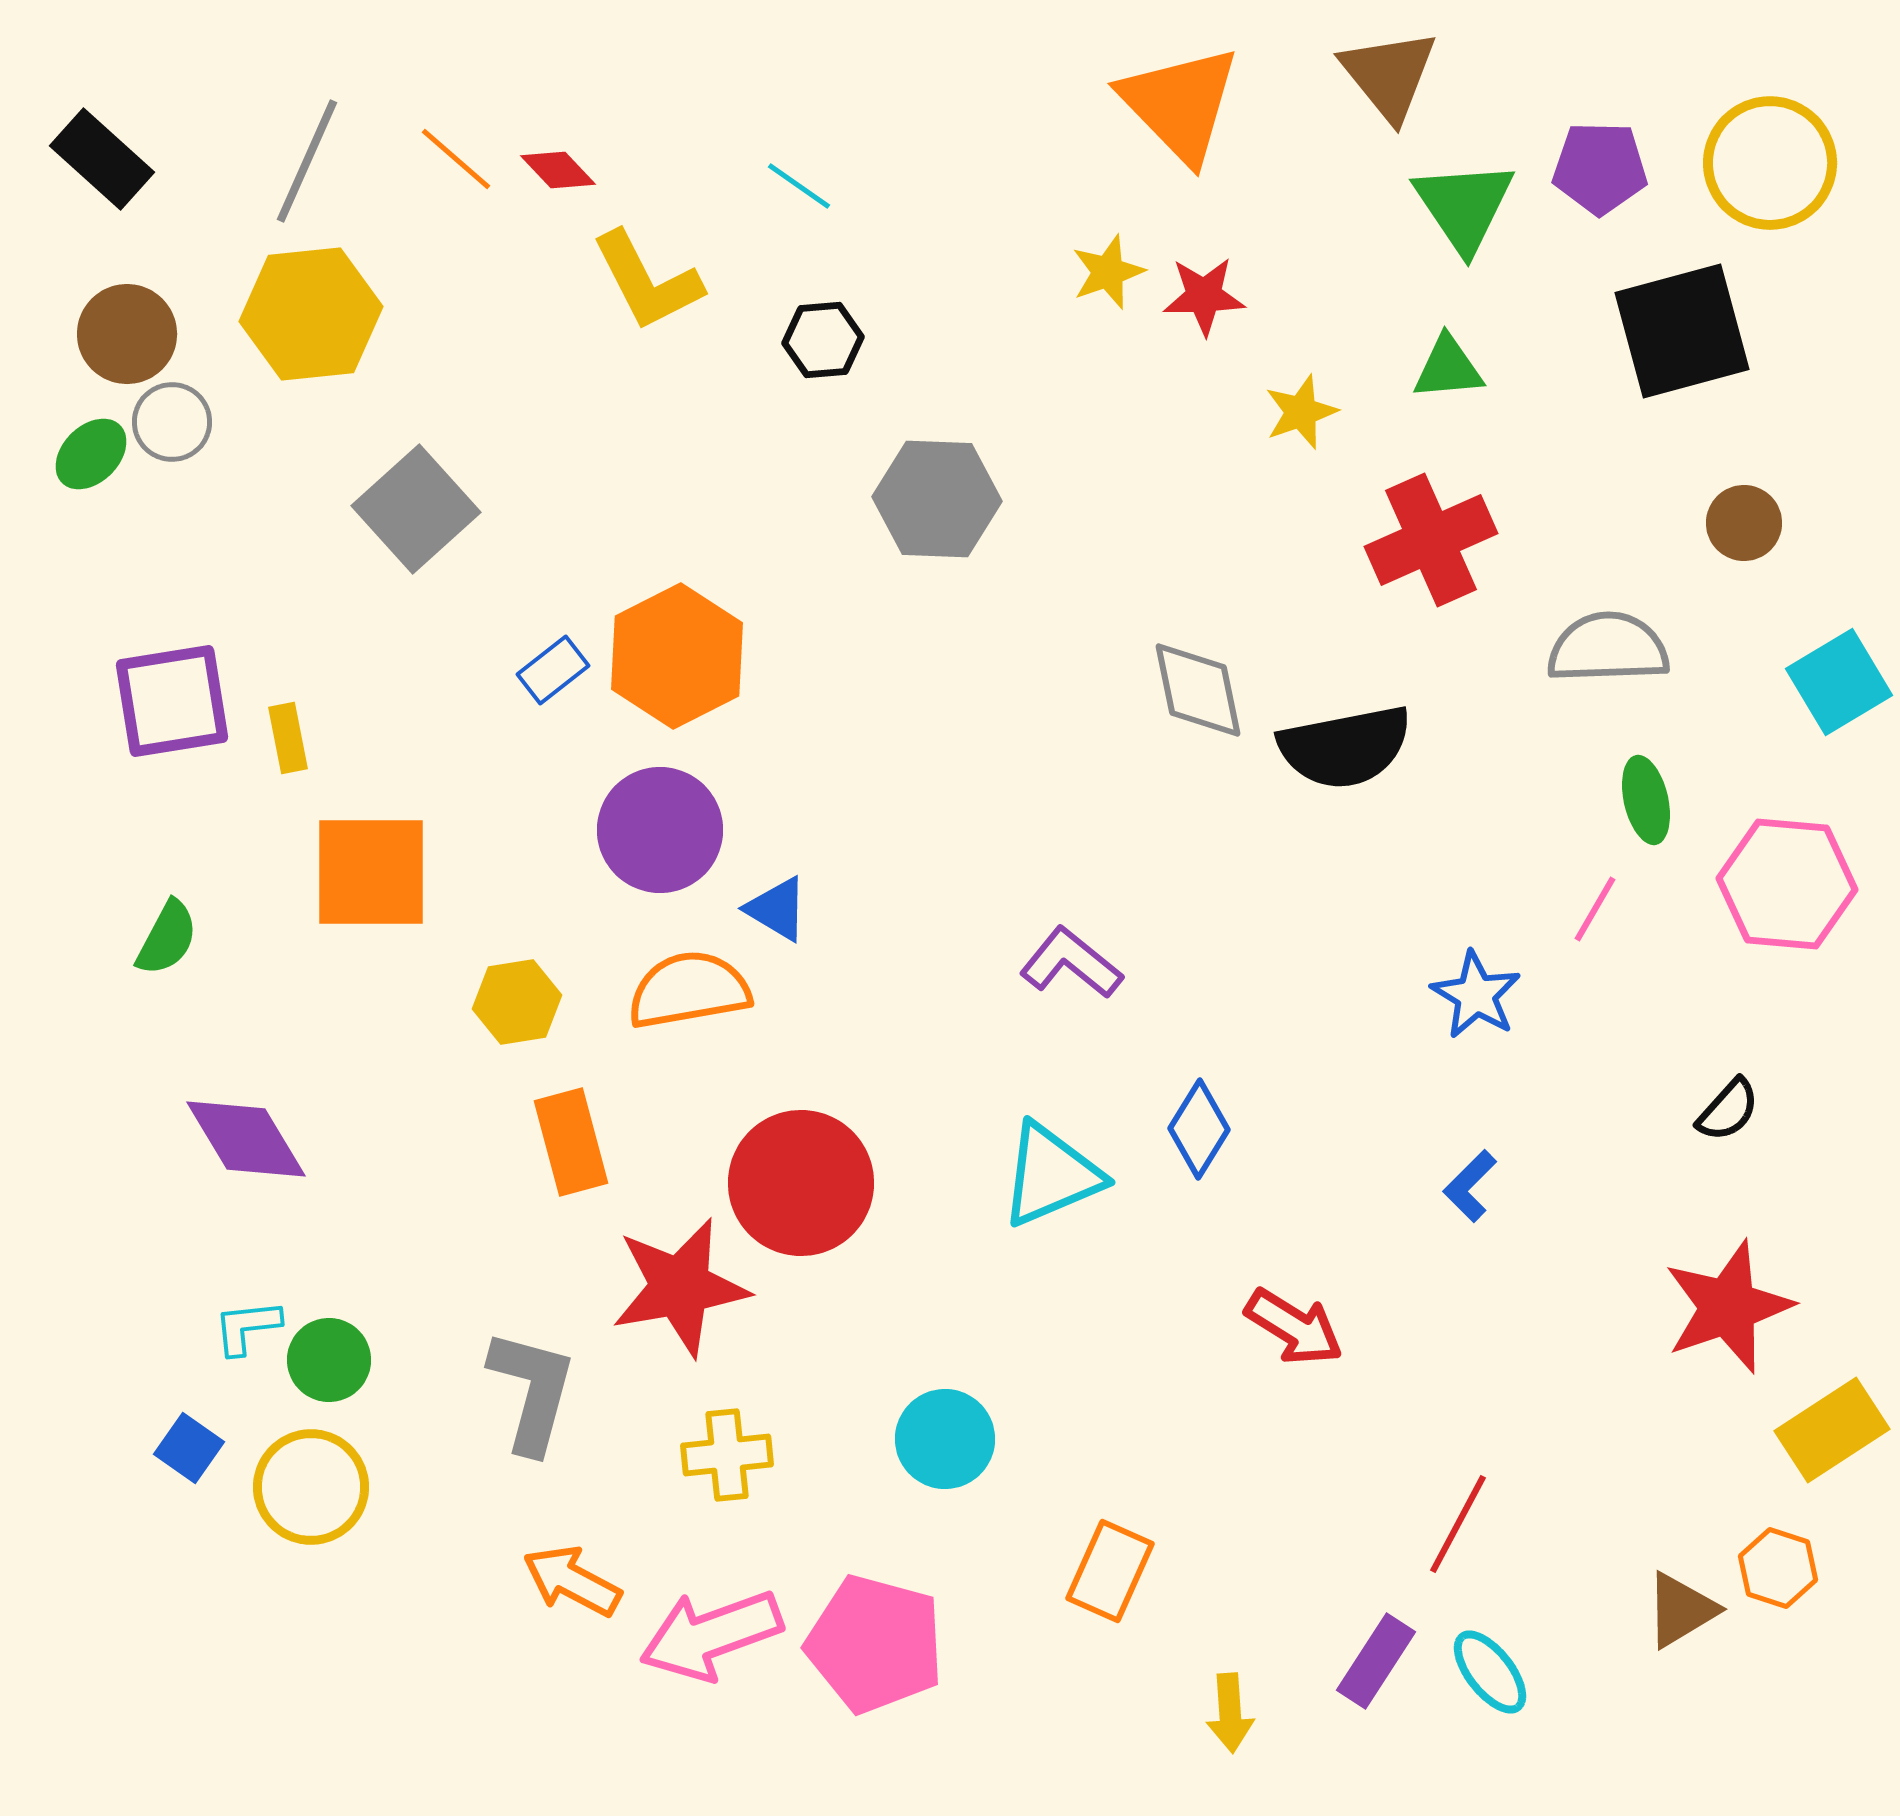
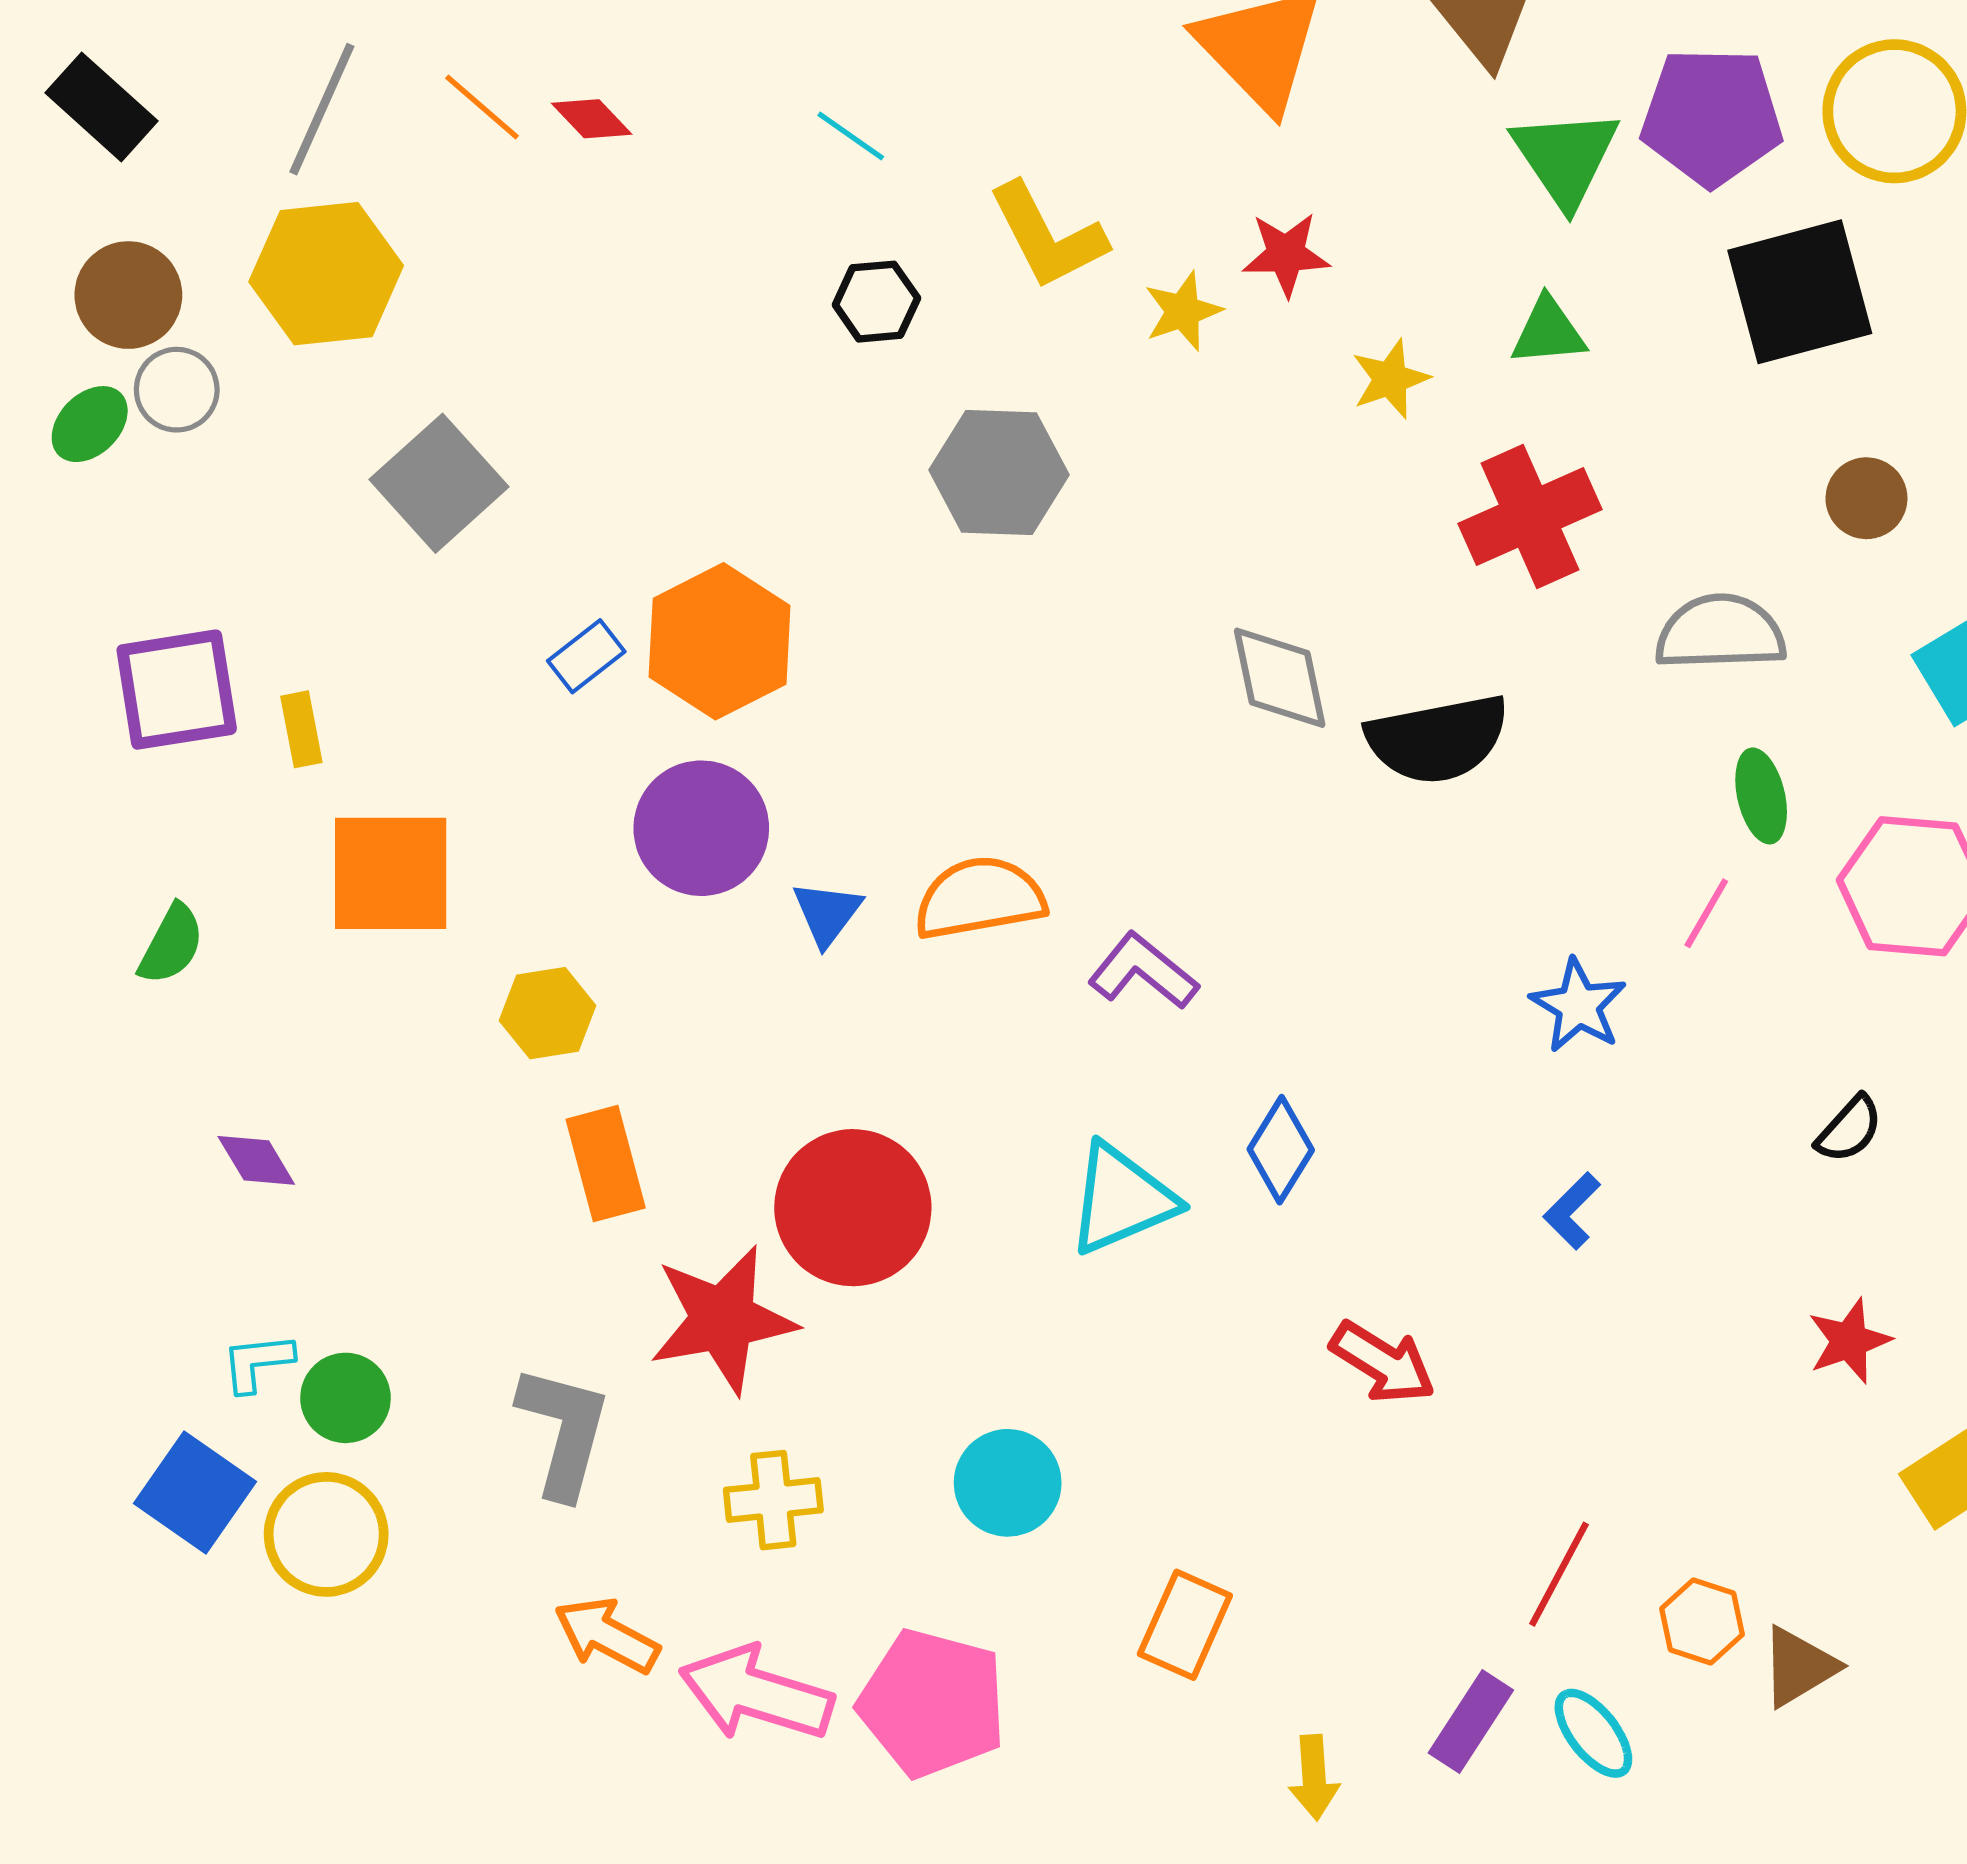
purple pentagon: (1600, 168) -> (1712, 117), size x1.4
yellow star: (1108, 272) -> (1183, 311), moved
yellow L-shape: (647, 281) -> (1047, 236), moved
blue triangle: (777, 909) -> (827, 913), turned 36
orange semicircle: (689, 990) -> (980, 898), moved
purple diamond: (246, 1139) -> (256, 1160), size x0.6
red star: (1728, 1307) -> (1849, 1341), size x0.6
blue square: (189, 1448) -> (195, 1493), size x1.6
orange hexagon: (1778, 1568) -> (1702, 1621), moved
pink arrow: (711, 1635) -> (756, 1694), turned 37

